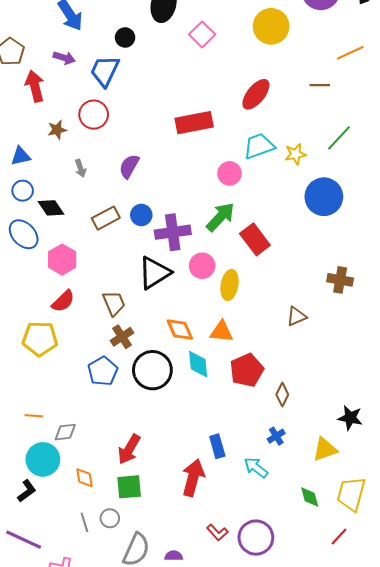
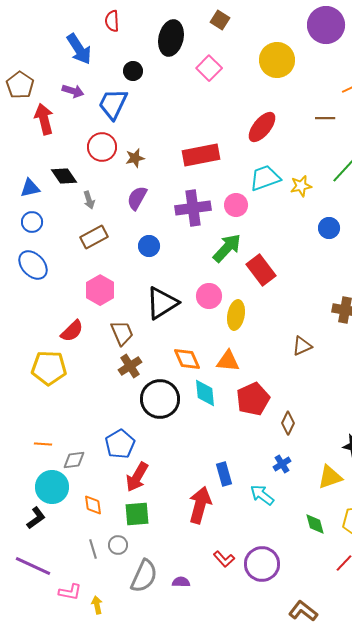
brown star: (57, 130) -> (135, 158), moved
blue circle: (324, 197) -> (329, 228), size x0.6
black diamond: (51, 208) -> (64, 176), moved
brown rectangle: (106, 218) -> (94, 237), moved
purple cross: (173, 232) -> (193, 208), moved
pink hexagon: (62, 260) -> (100, 290), moved
blue pentagon: (103, 371) -> (120, 444), moved

